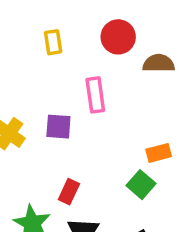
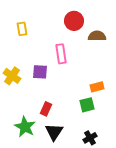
yellow rectangle: (53, 42) -> (22, 29), moved
green square: (141, 185) -> (87, 105), turned 35

